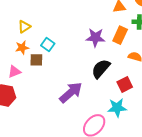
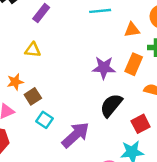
yellow triangle: (24, 27) -> (33, 50), moved, turned 40
cyan square: (48, 44) -> (44, 120), moved
brown square: (36, 60) -> (33, 96), turned -32

